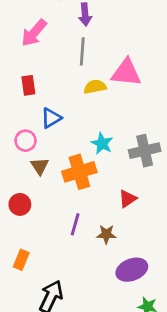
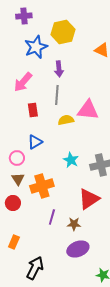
red rectangle: (28, 85) -> (33, 110), moved
brown triangle: (40, 166) -> (18, 179), moved
orange cross: (79, 172) -> (42, 186), moved
red triangle: (128, 199) -> (89, 199), size x1.6
purple ellipse: (132, 270) -> (78, 249), moved

